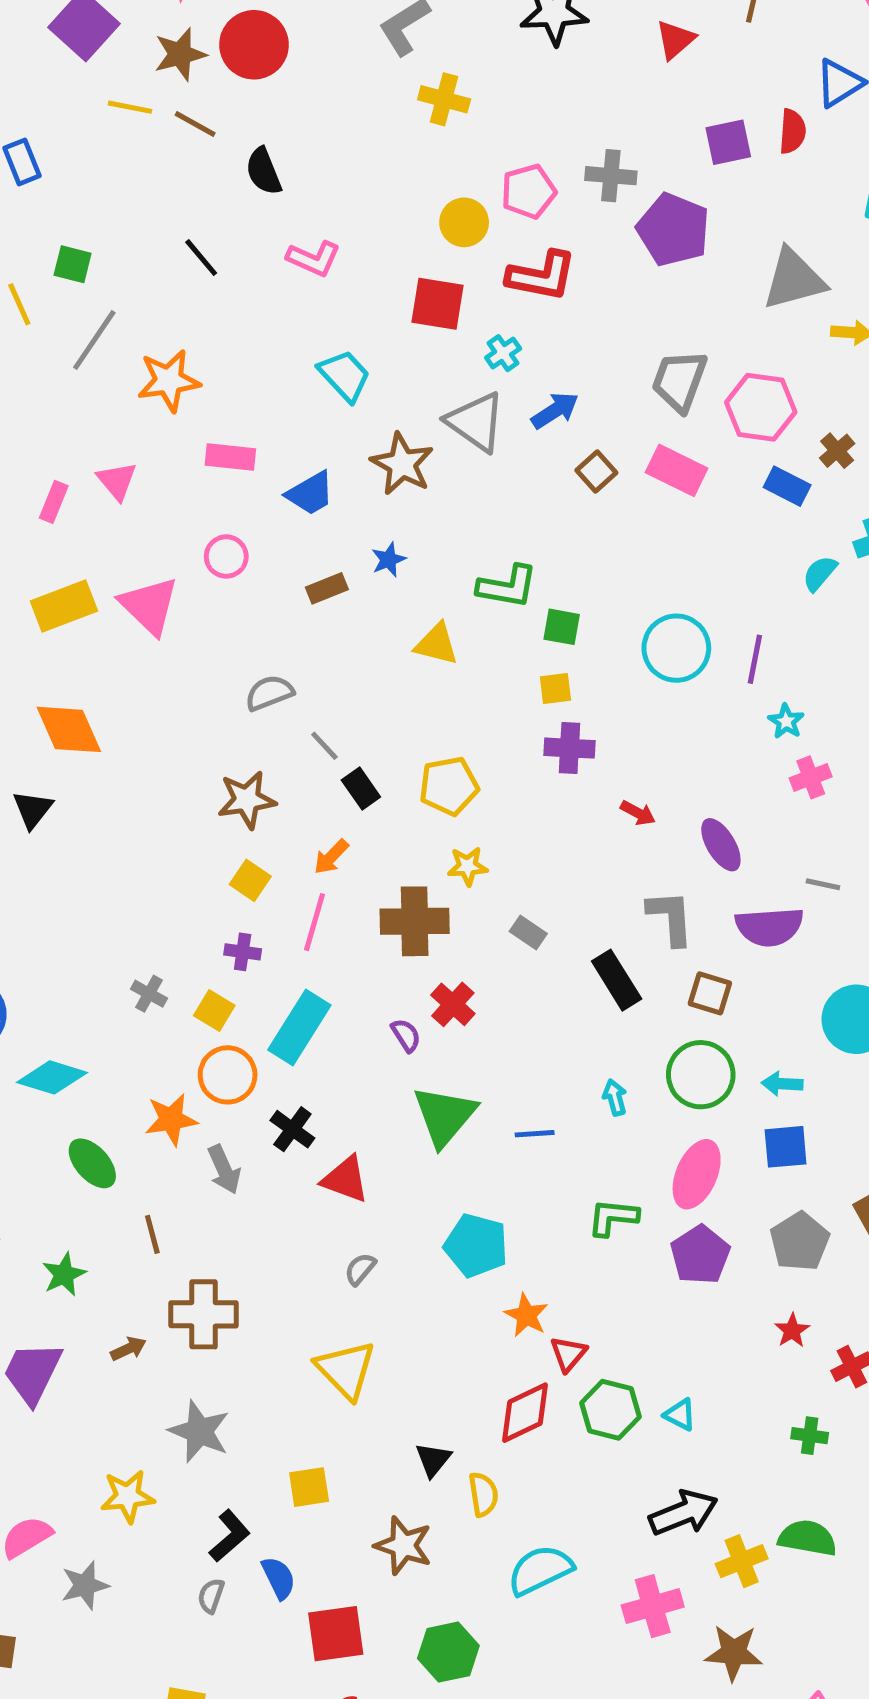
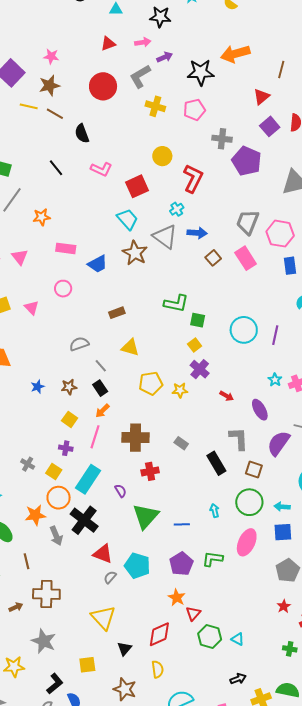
red triangle: (675, 40) -> (261, 97), moved
red circle: (254, 45) -> (103, 86), moved
purple square: (728, 142) -> (270, 126), turned -30
pink pentagon: (529, 191) -> (194, 110), moved
red L-shape: (542, 276) -> (193, 178), turned -76
red square: (437, 304) -> (137, 186), moved, turned -35
cyan trapezoid: (345, 376) -> (127, 219), moved
orange star: (169, 381) -> (42, 217), size x0.7
blue arrow: (555, 411) -> (197, 233), turned 36
pink rectangle: (677, 470) -> (246, 258), turned 30
blue rectangle: (787, 486) -> (290, 266), turned 54
blue star: (389, 560) -> (38, 387), moved
brown rectangle: (327, 588) -> (117, 313), moved
pink triangle: (149, 606) -> (32, 308), size x0.6
yellow triangle: (437, 644) -> (130, 347), moved
yellow square: (555, 688) -> (195, 345), turned -32
cyan star: (786, 721) -> (275, 380), moved
purple cross: (569, 748) -> (200, 369), turned 36
black rectangle: (361, 788) -> (100, 388), moved
brown star: (247, 800) -> (69, 387), size x0.7
yellow star: (468, 866) -> (180, 390), moved
purple semicircle: (769, 927) -> (279, 443), turned 128
red cross: (453, 1004) -> (150, 471), turned 36
purple semicircle: (406, 1035) -> (120, 491), moved
black cross: (292, 1129) -> (84, 520), size x1.6
red triangle: (345, 1179) -> (103, 554), moved
cyan pentagon: (476, 1245) -> (137, 566), moved
purple pentagon: (700, 1255) -> (181, 564), moved
red diamond: (525, 1413) -> (159, 634), moved
black triangle: (433, 1460) -> (124, 649), moved
black arrow: (683, 1513) -> (238, 679), size x0.6

